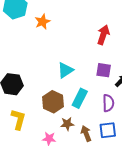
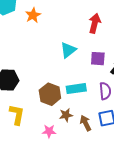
cyan triangle: (65, 70) -> (68, 50), moved
cyan rectangle: (80, 98) -> (76, 89), turned 60

